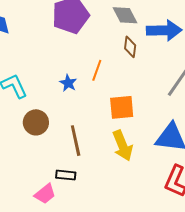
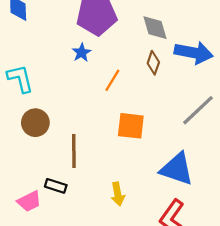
blue star: (68, 83) -> (82, 53), moved
yellow arrow: (123, 146) -> (118, 194), moved, size x0.7

